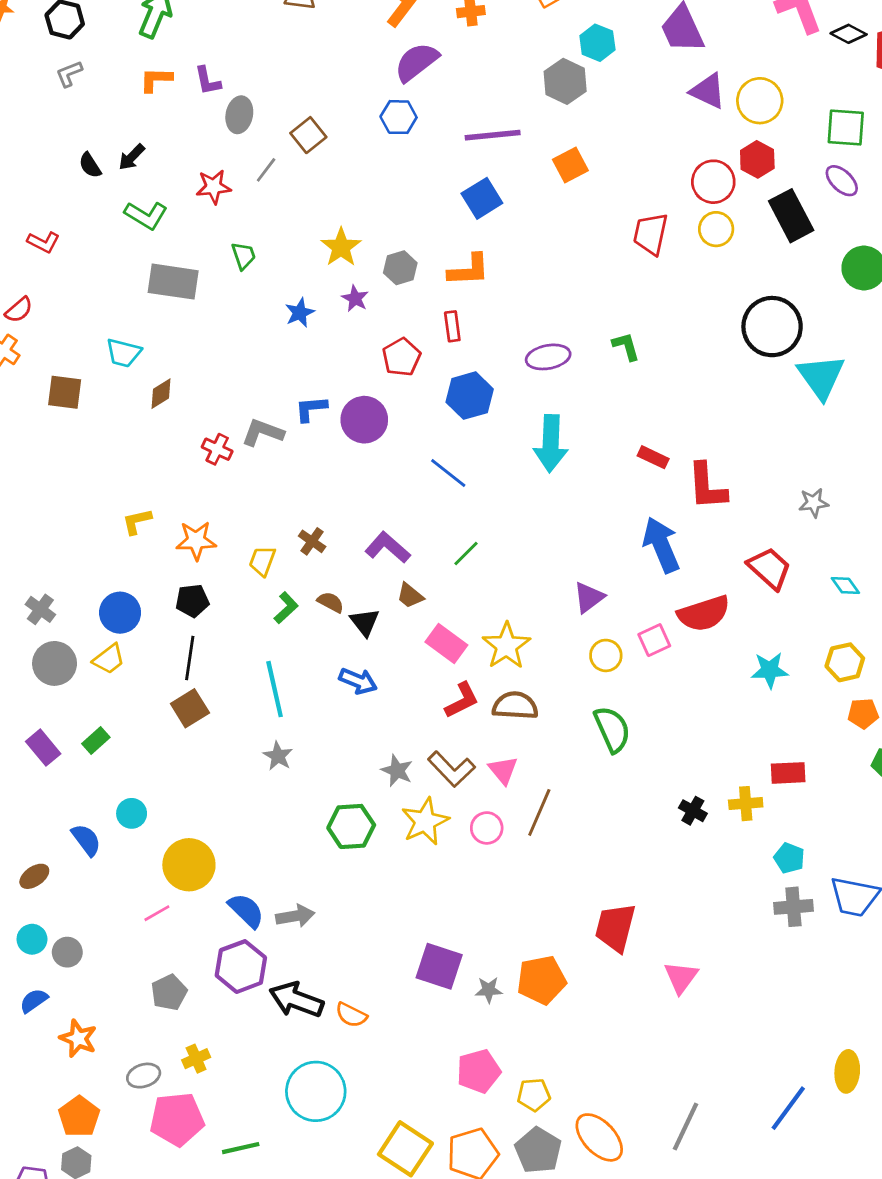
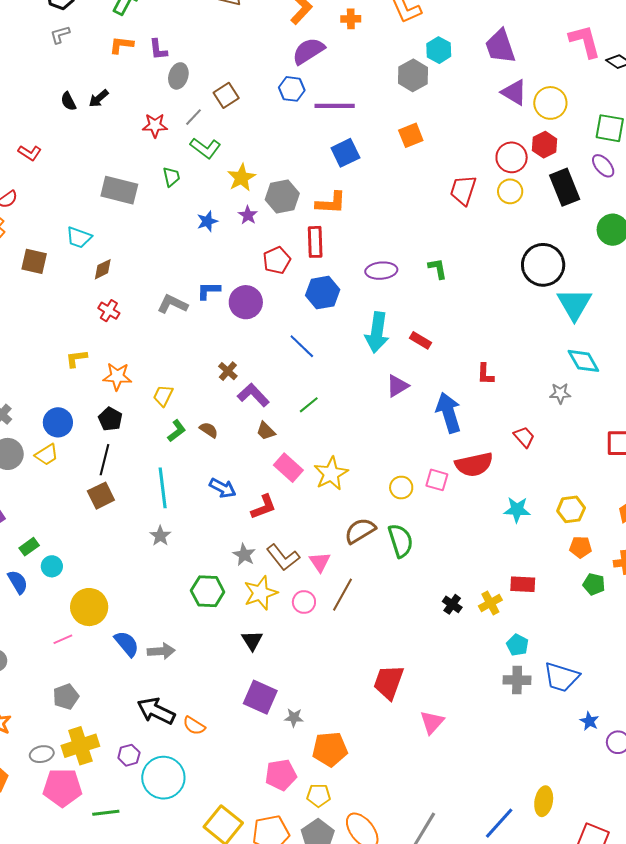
purple line: (493, 135) -> (335, 106), moved
green L-shape: (146, 215) -> (205, 148), moved
gray hexagon: (400, 268) -> (282, 196), size x1.4
red rectangle: (452, 326) -> (315, 242), size x1.4
red cross: (217, 449) -> (109, 311), moved
red rectangle: (653, 457) -> (421, 340), moved
red L-shape: (707, 486) -> (485, 374), size x0.6
brown cross: (312, 541) -> (228, 371), moved
red trapezoid: (769, 568) -> (524, 437), size x0.7
cyan diamond: (845, 586) -> (583, 361), moved, size x1.6
purple triangle: (589, 597) -> (397, 386), moved
black pentagon: (192, 601) -> (110, 419), turned 30
black triangle: (365, 622) -> (252, 640), moved
pink square: (654, 640) -> (437, 480), turned 35
red L-shape: (462, 700) -> (264, 507), moved
brown semicircle: (515, 706) -> (360, 531), moved, turned -40
green rectangle: (96, 740) -> (29, 547), moved
yellow cross: (746, 804) -> (490, 603), turned -30
purple hexagon: (241, 967) -> (129, 755), moved, size x0.6
orange pentagon: (541, 980) -> (330, 749), moved
yellow cross: (196, 1059) -> (80, 746), size x1.8

